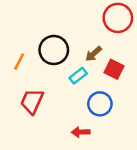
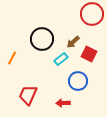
orange line: (19, 62) -> (12, 58), moved
red trapezoid: (32, 101) -> (28, 95), moved

